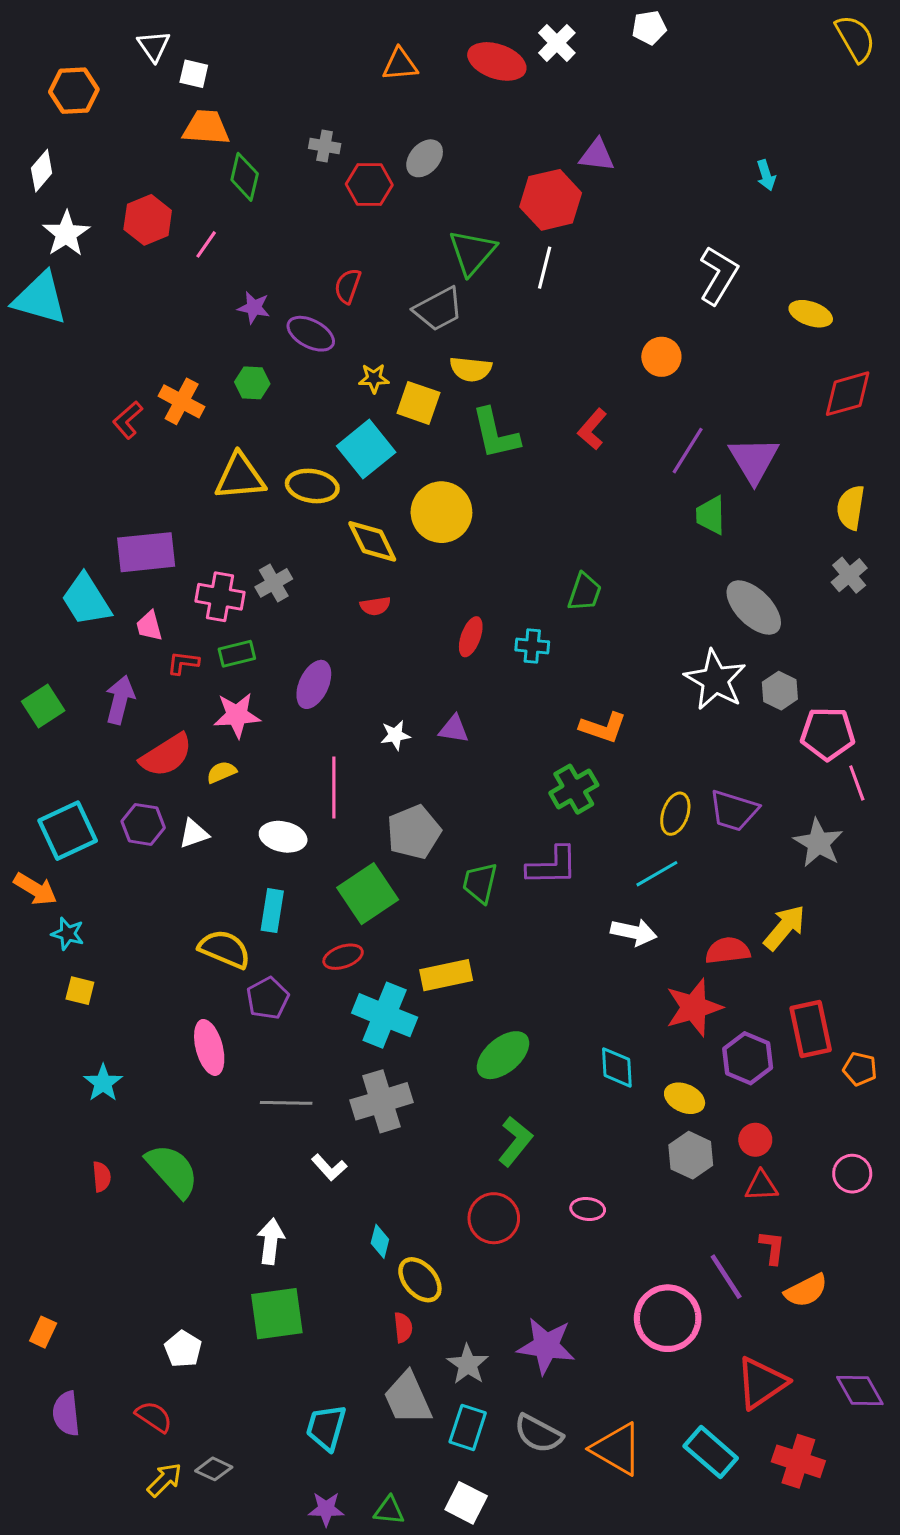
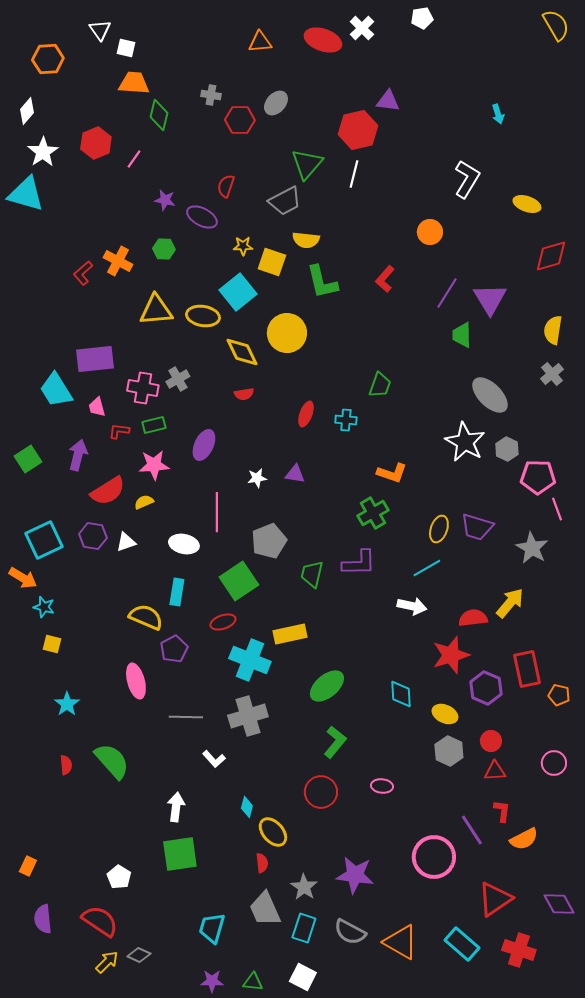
red semicircle: (154, 1417) -> (100, 921), size x1.5

